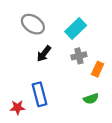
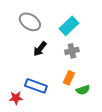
orange rectangle: (98, 69) -> (69, 78), moved
blue rectangle: (39, 94) -> (36, 86), turned -55

